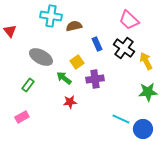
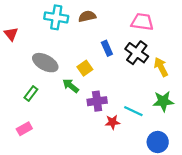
pink trapezoid: (129, 20) -> (142, 22), turned 145
brown semicircle: (74, 26) -> (87, 16), moved
purple cross: (95, 79) -> (97, 101), moved
red star: (70, 102) -> (112, 122), moved
cyan line: (121, 119) -> (133, 111), moved

